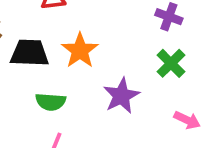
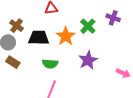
green cross: (171, 63) -> (88, 26), moved

